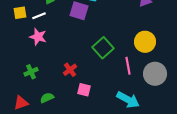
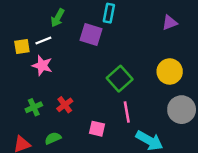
yellow square: (20, 13) -> (22, 46), moved
pink line: (128, 66) -> (127, 112), moved
red cross: (70, 70) -> (65, 105), moved

